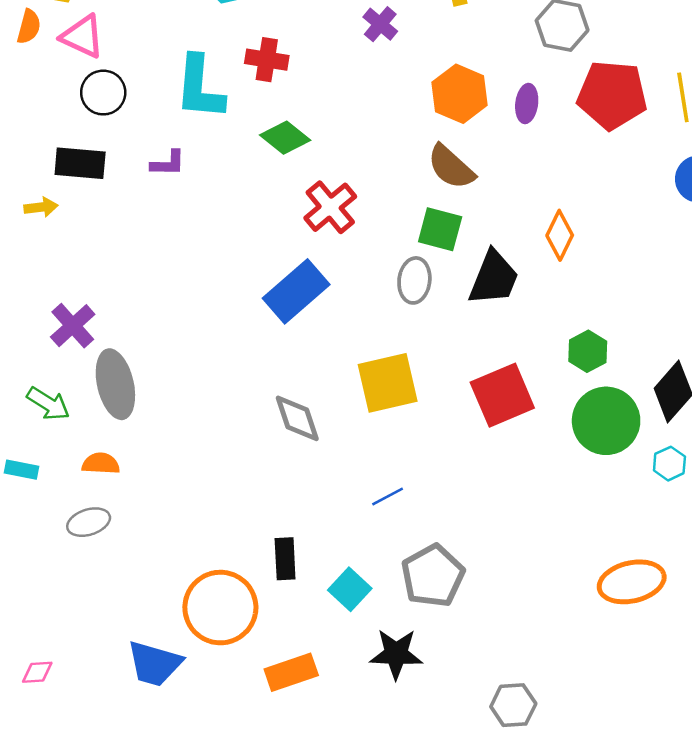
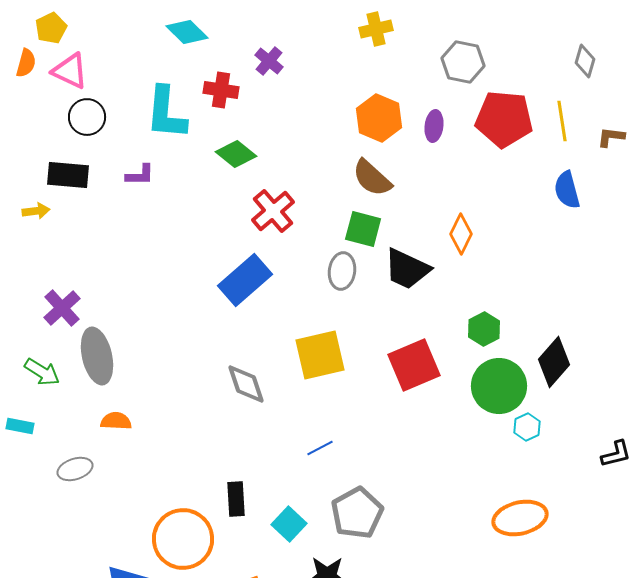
purple cross: (380, 24) -> (269, 61), moved
black trapezoid: (494, 278) -> (407, 269), turned 93
orange semicircle: (101, 464) -> (116, 421), moved
cyan hexagon: (669, 464) -> (527, 427), moved

